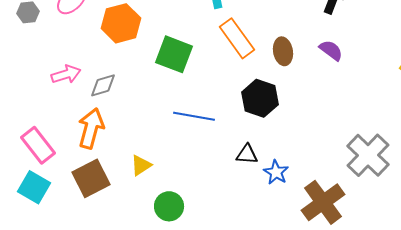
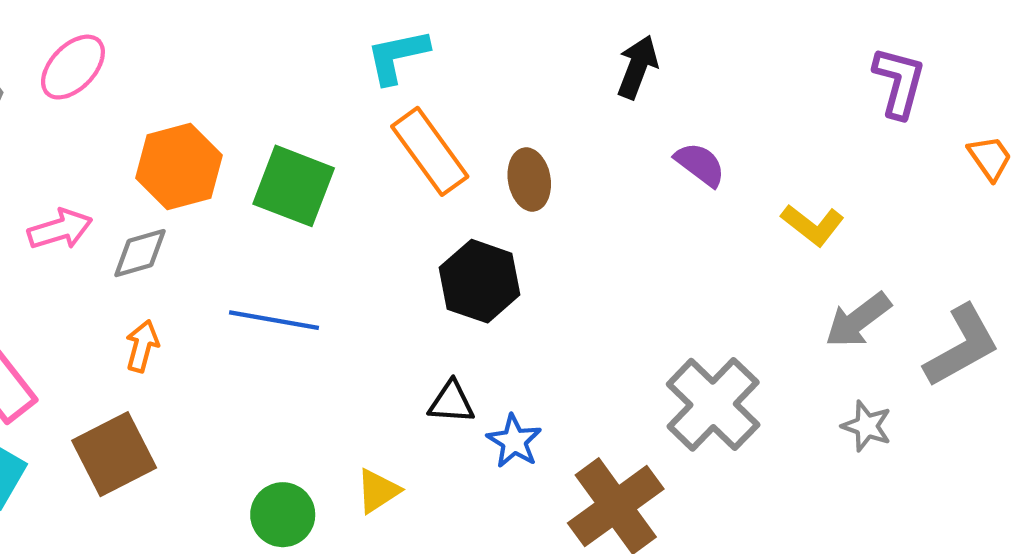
orange hexagon: (121, 23) -> (179, 167), moved
purple semicircle: (331, 50) -> (700, 164), moved
blue line: (194, 116) -> (274, 320), moved
orange arrow: (91, 128) -> (142, 346), moved, size x0.6
yellow triangle: (141, 165) -> (378, 491), moved

